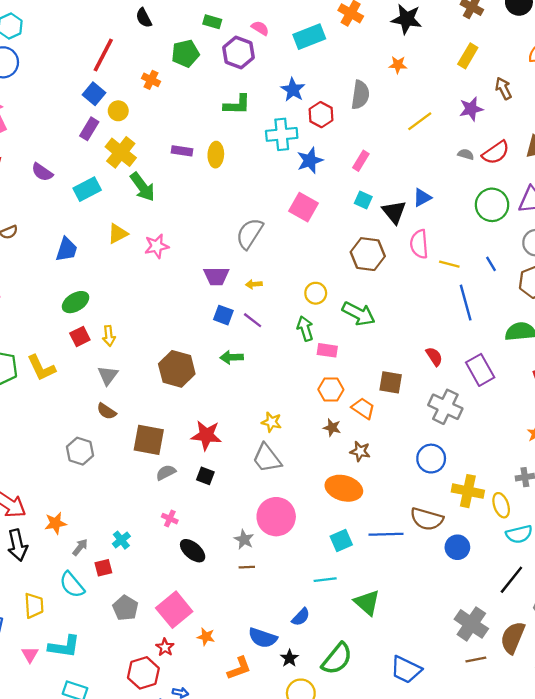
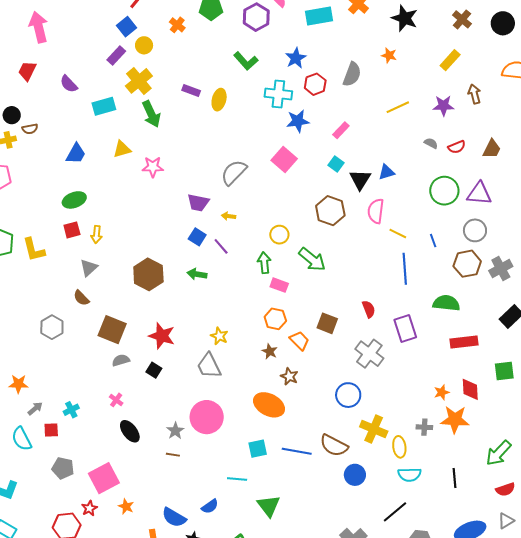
green L-shape: (237, 105) -> (246, 61), turned 35
red semicircle: (496, 153) -> (457, 147), size x0.7
gray pentagon: (125, 608) -> (63, 468), turned -30

